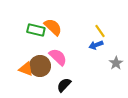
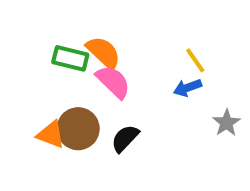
pink semicircle: (58, 57) -> (113, 82), moved
black semicircle: (64, 85) -> (125, 138), moved

